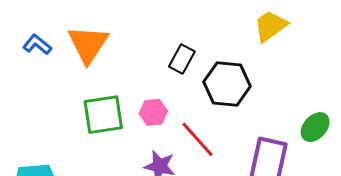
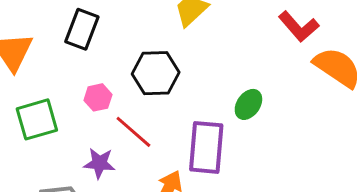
black rectangle: (182, 59) -> (82, 29), moved, size x1.4
pink hexagon: (153, 112) -> (98, 97), moved

